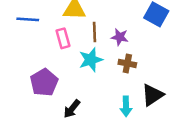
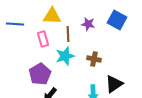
purple star: (120, 37) -> (88, 24), moved
purple pentagon: (44, 82) -> (40, 74), moved

